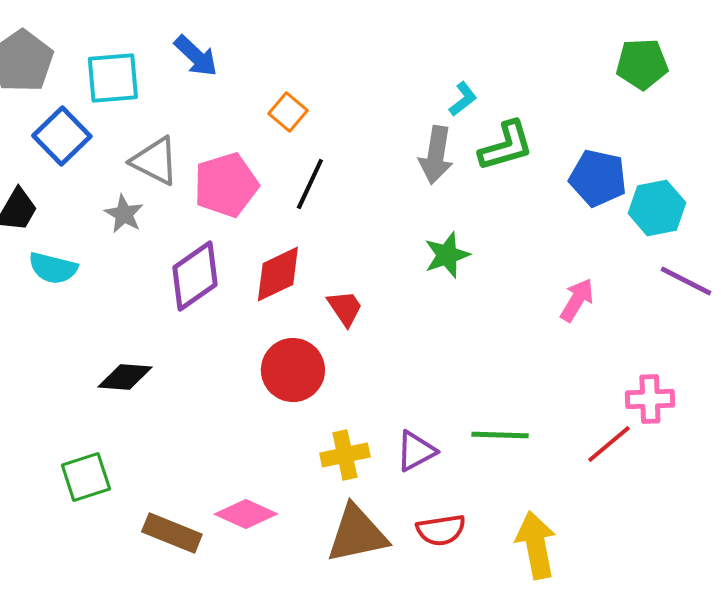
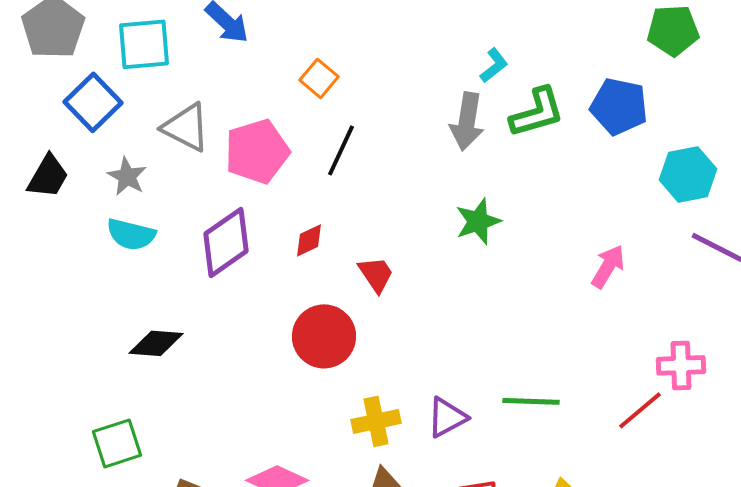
blue pentagon: (598, 178) -> (619, 106), moved
gray star: (124, 214) -> (127, 176), moved
cyan semicircle: (53, 268) -> (131, 234), moved
red diamond: (278, 274) -> (309, 240), size x0.6

